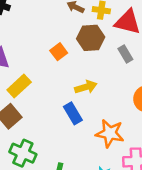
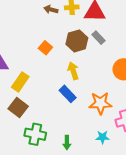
brown hexagon: (91, 38) -> (77, 41), moved
yellow arrow: (86, 87) -> (73, 71), turned -78

